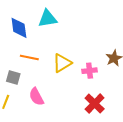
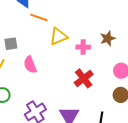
orange line: (29, 58) -> (39, 17), moved
gray square: (13, 78) -> (11, 44), turned -32

